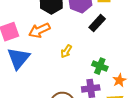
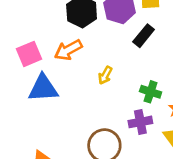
blue triangle: (18, 58) -> (43, 88), turned 50

